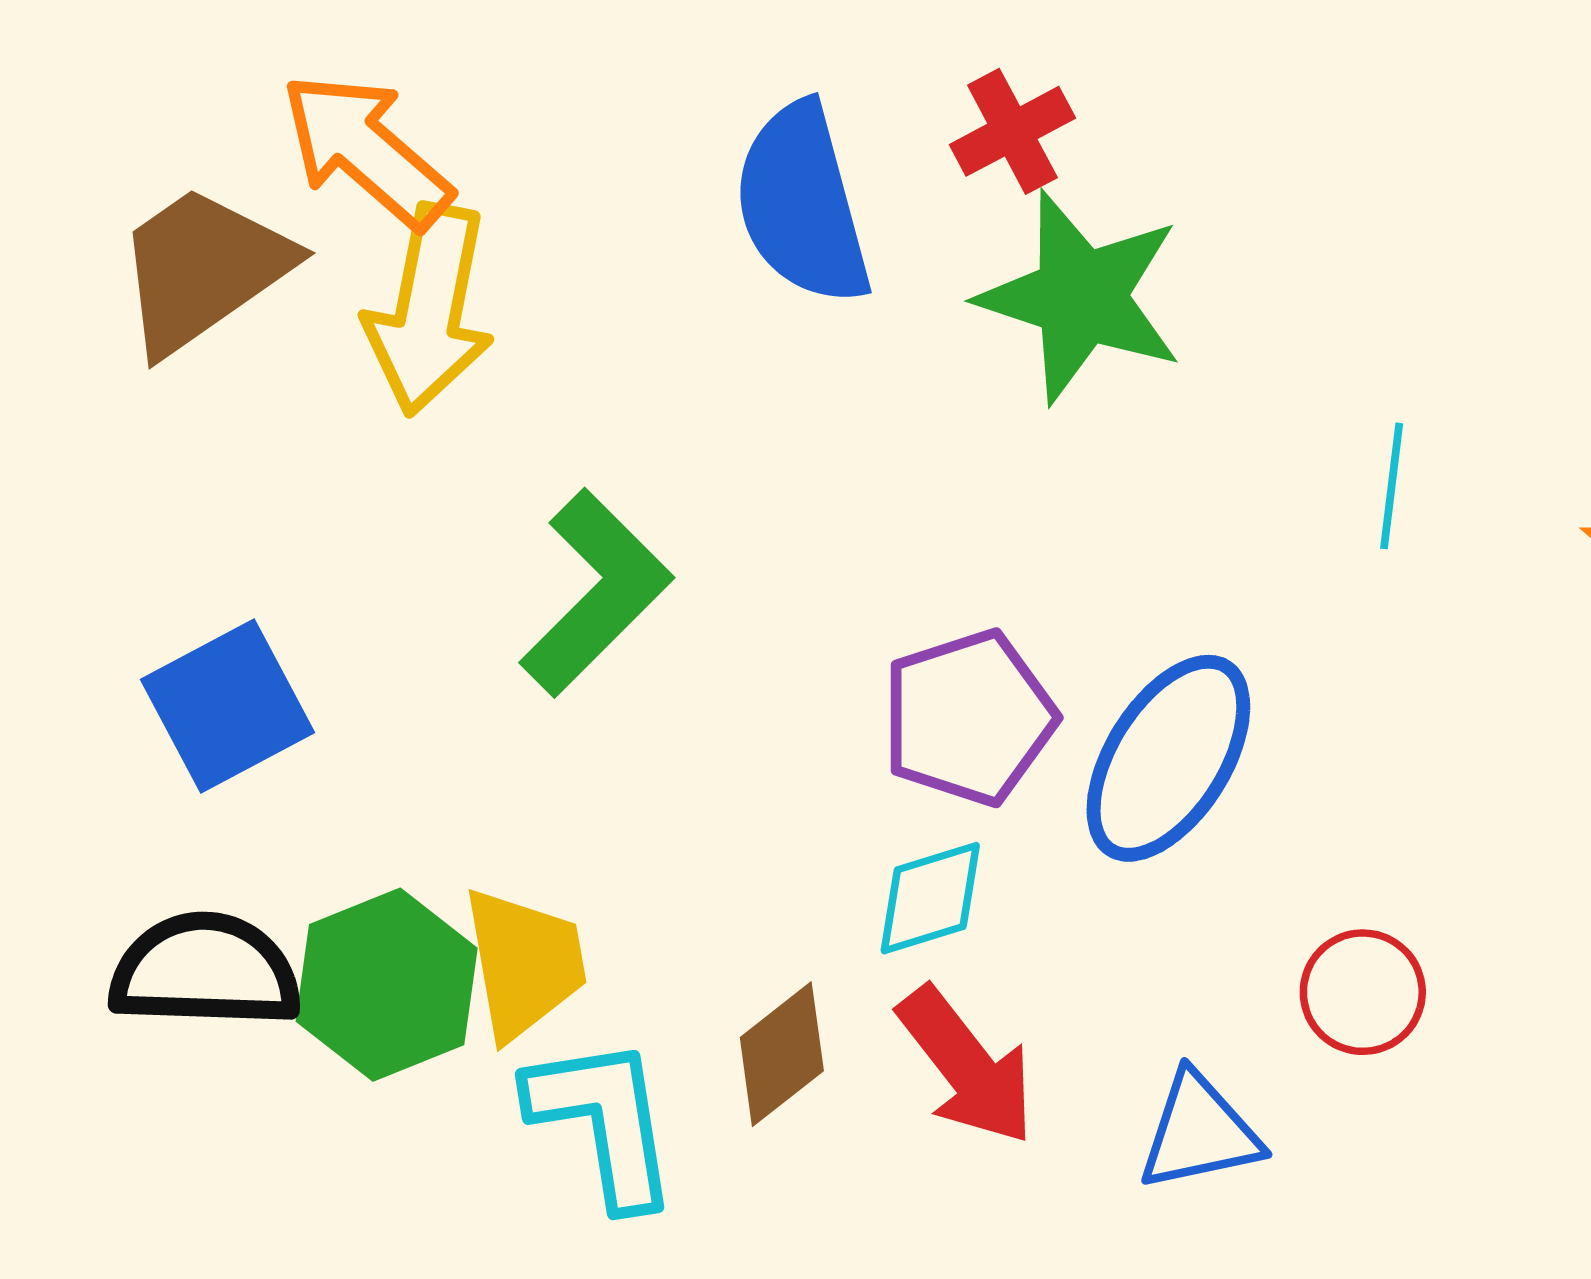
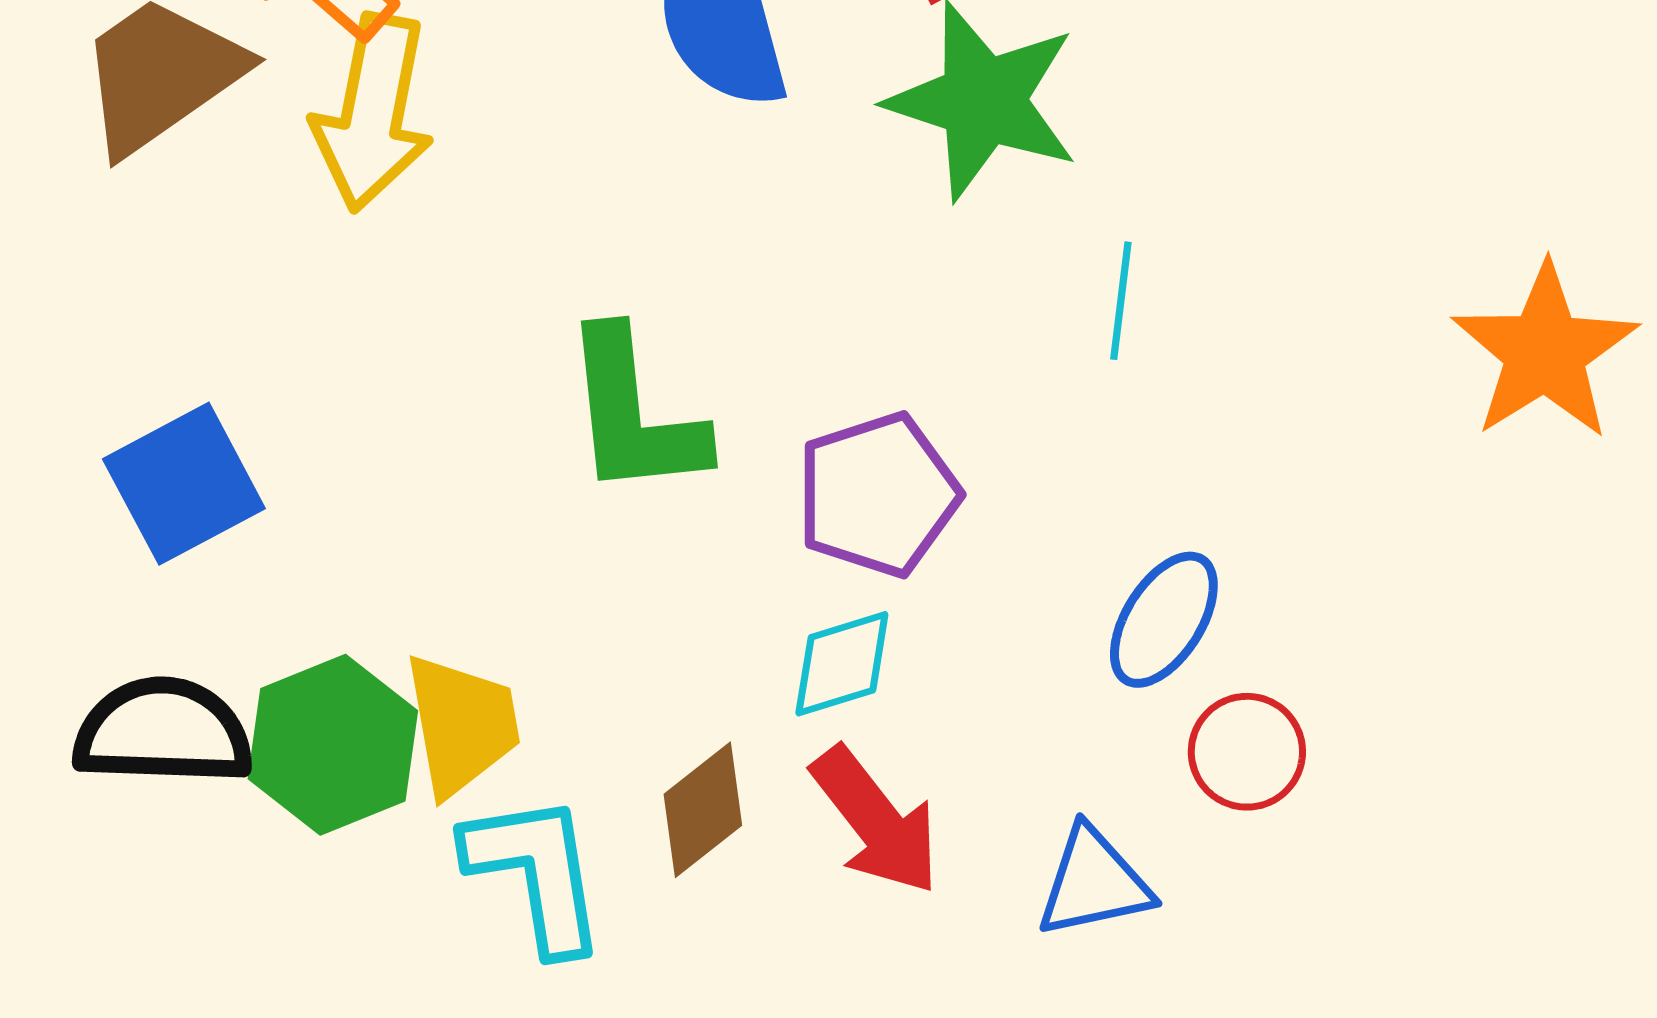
cyan line: (1392, 486) -> (1121, 301), moved
green L-shape: (596, 593) -> (634, 414), moved, turned 129
blue ellipse: (1168, 758) -> (1164, 620), moved, size x0.7

